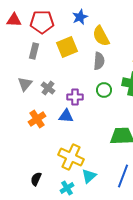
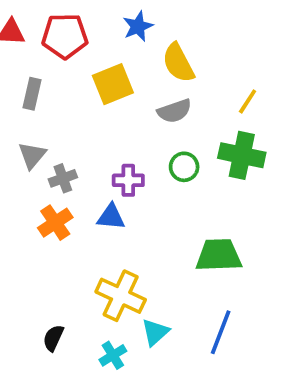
gray rectangle: (34, 51) -> (32, 94), moved
gray semicircle: (99, 61) -> (174, 111), turned 66
gray cross: (48, 88) -> (63, 178), moved, turned 32

